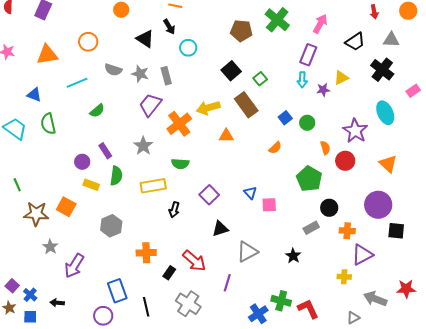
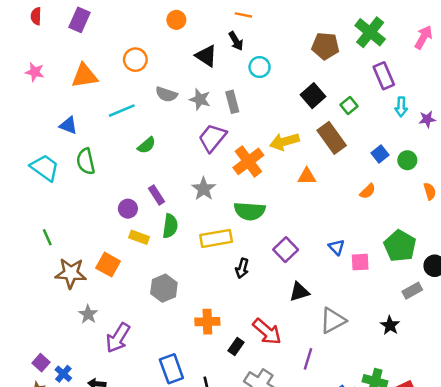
purple rectangle: (308, 55) -> (384, 76), moved, turned -45
green semicircle: (180, 164) -> (250, 211), size x1.4
green pentagon: (309, 179) -> (400, 246), moved

